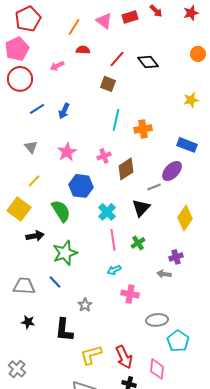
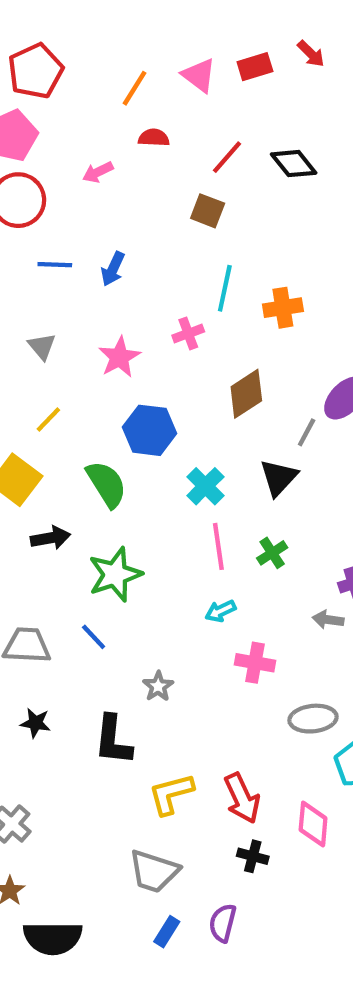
blue line: (37, 109) -> (55, 265), turned 35
pink cross: (104, 156) -> (188, 333), moved
gray line: (154, 187) -> (307, 432), turned -40

